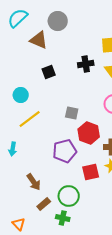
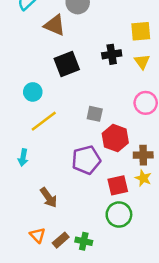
black square: (49, 72) -> (67, 64), size x1.5
green circle: (69, 196) -> (119, 215), moved
brown rectangle: (44, 204) -> (61, 240), moved
orange triangle: (19, 224) -> (38, 235), moved

